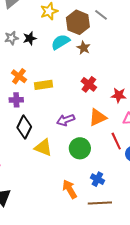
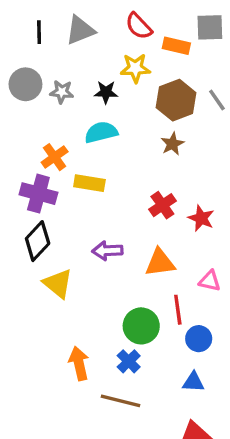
black star: (30, 38) -> (106, 92), moved
cyan semicircle: (61, 42) -> (101, 132), moved
red star: (119, 95) -> (201, 218), moved
purple cross: (16, 100) -> (38, 194), size x1.5
green circle: (80, 148) -> (141, 326), moved

